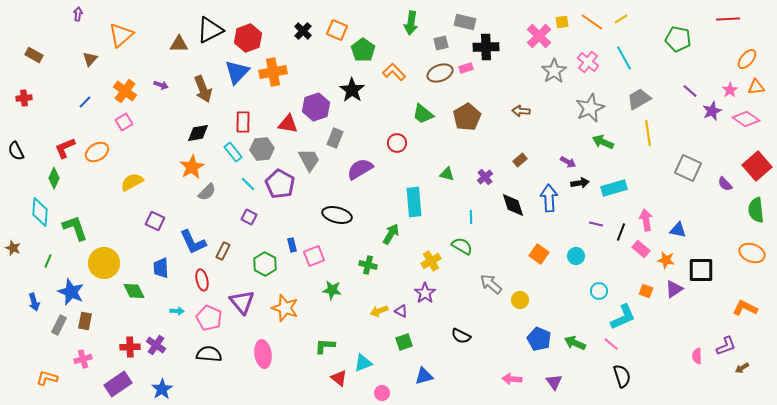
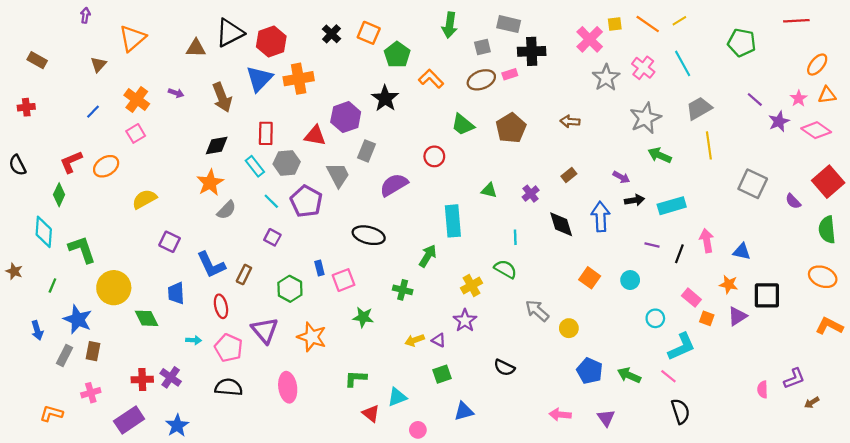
pink rectangle: (641, 249) -> (691, 298), moved
orange L-shape: (745, 308) -> (829, 326), moved

